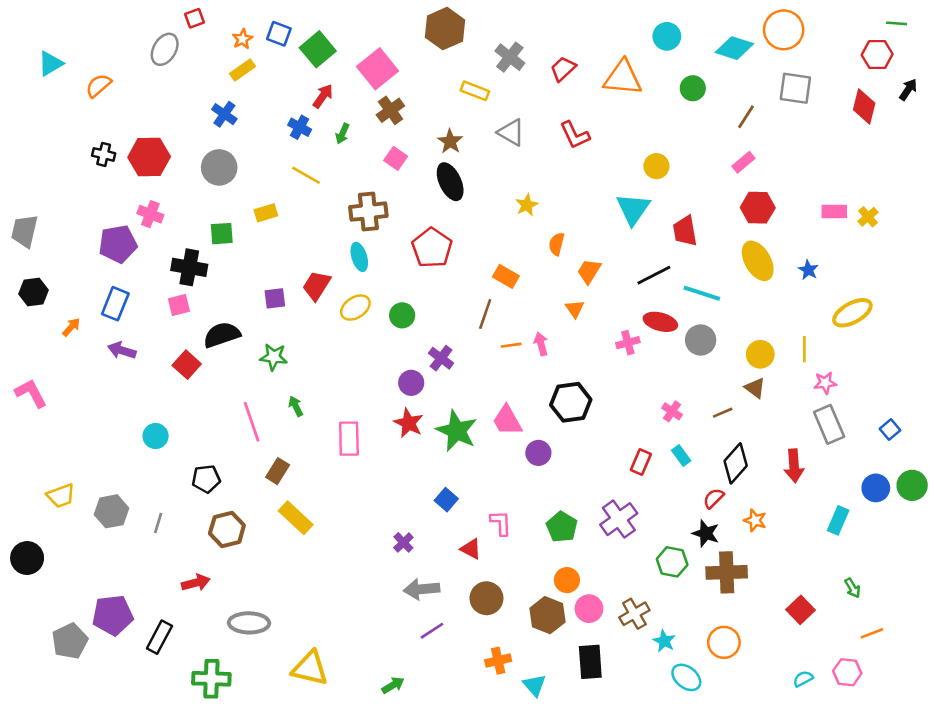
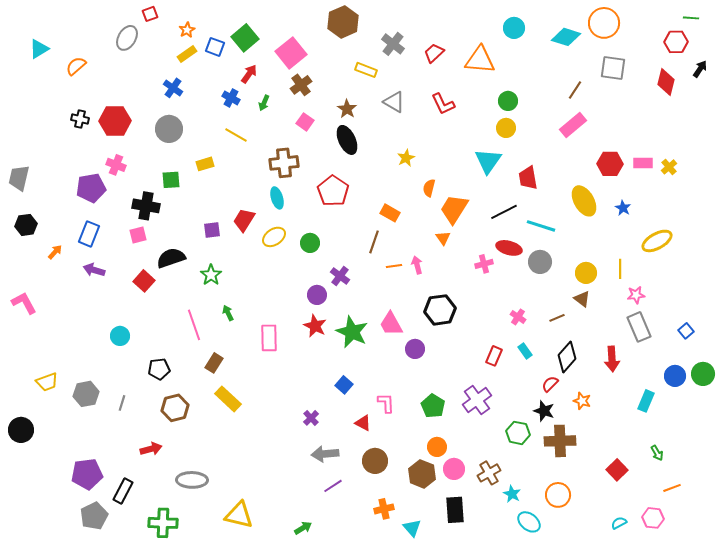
blue square: (279, 34) -> (215, 47), moved
green circle: (693, 88) -> (508, 101), moved
pink rectangle: (743, 162) -> (573, 125), size x1.5
red hexagon: (758, 208) -> (610, 164), moved
orange trapezoid: (589, 271) -> (454, 209), size x1.5
green star: (274, 357) -> (211, 275), turned 30
gray pentagon: (70, 641) -> (94, 516), moved

